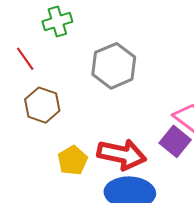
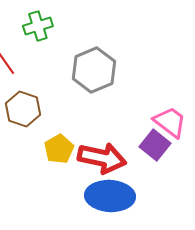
yellow pentagon: (72, 160) -> (59, 149), moved

